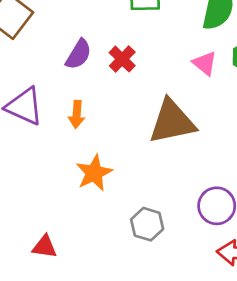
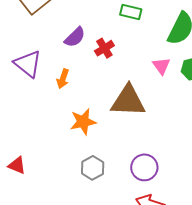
orange star: (94, 173) -> (83, 122), moved

